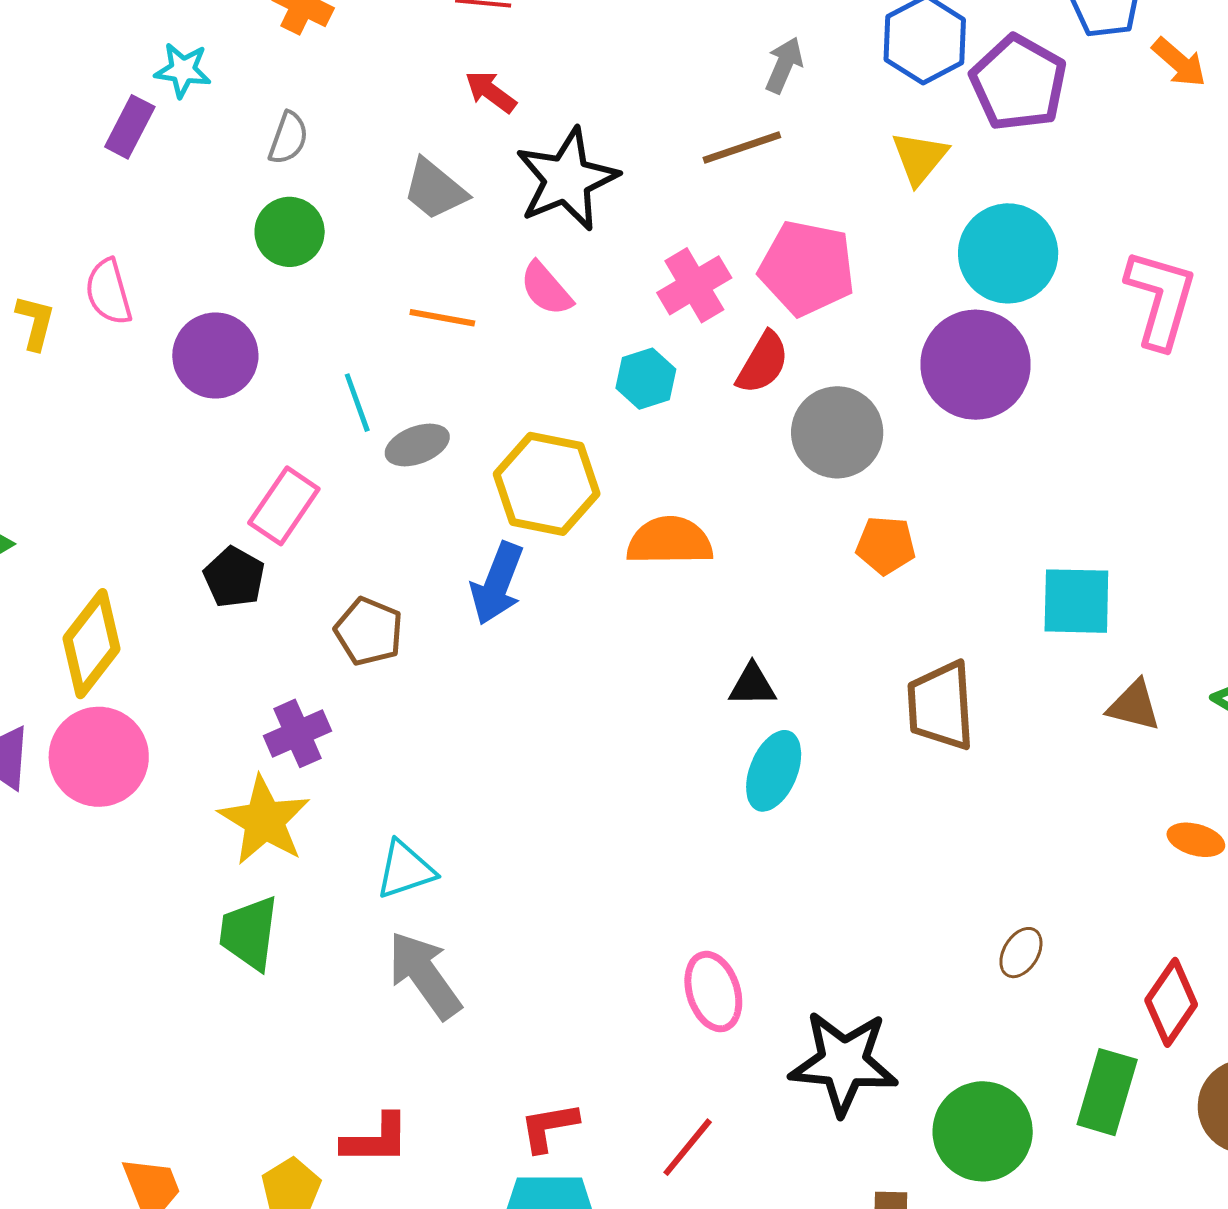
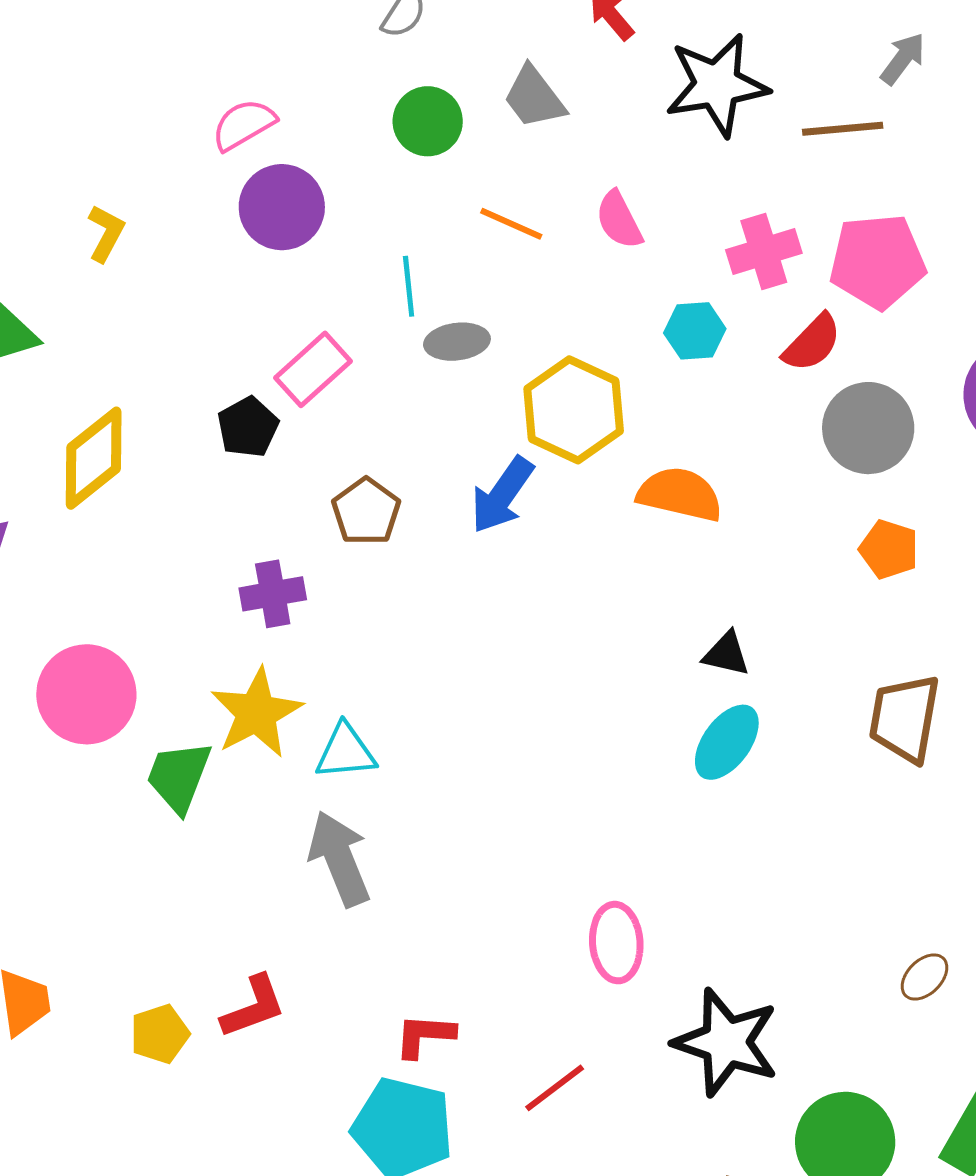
black star: (567, 179) -> (717, 85), moved
green circle: (290, 232) -> (428, 121), moved
pink pentagon: (807, 268) -> (877, 261), turned -30
pink semicircle: (109, 292) -> (244, 125), moved, turned 62
yellow L-shape: (35, 322) -> (106, 233), moved
pink circle: (99, 757) -> (86, 694), moved
yellow star: (264, 820) -> (256, 713), moved
red L-shape: (376, 1139) -> (253, 1007), turned -34

